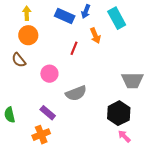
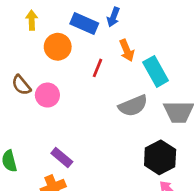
cyan rectangle: (117, 18) -> (156, 71), moved
orange circle: (28, 35) -> (58, 47), moved
pink circle: (49, 74) -> (47, 95), moved
gray semicircle: (76, 93) -> (133, 106), moved

